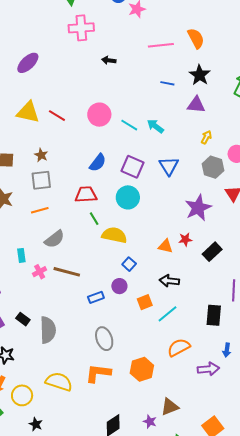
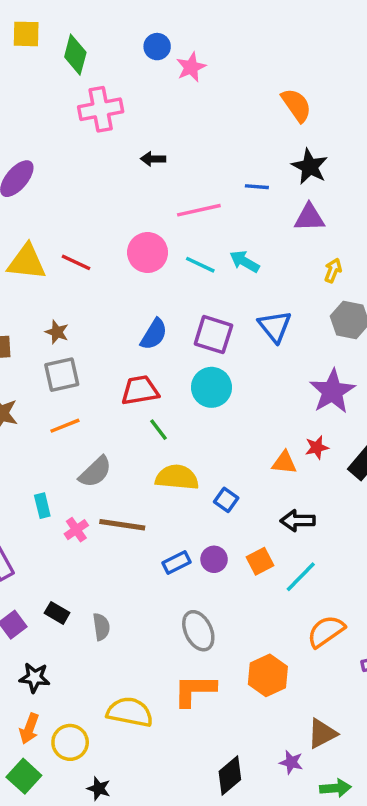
pink line: (161, 45) -> (199, 210), moved
yellow semicircle: (114, 235) -> (177, 477), moved
purple circle: (119, 286) -> (214, 559), moved
gray semicircle: (48, 330) -> (101, 627), size x0.6

